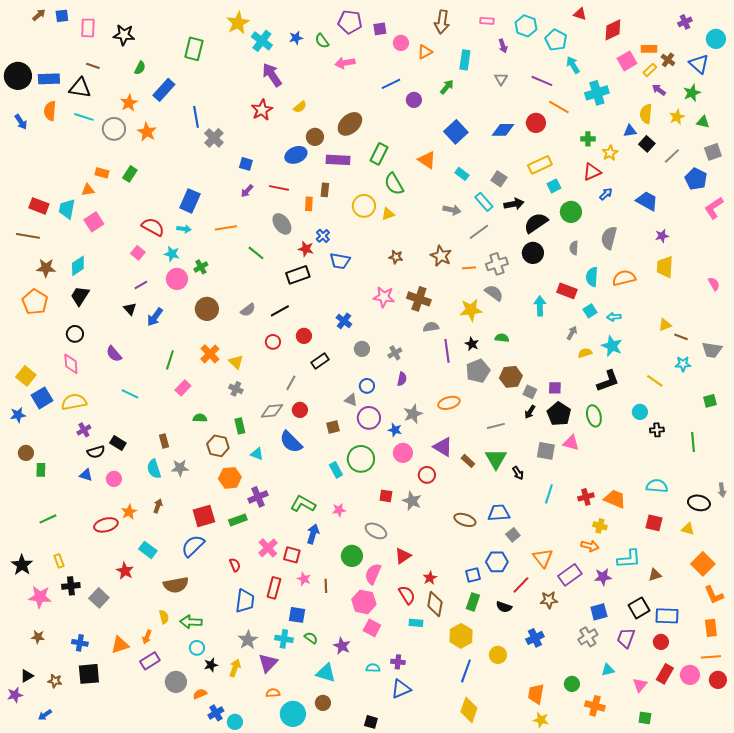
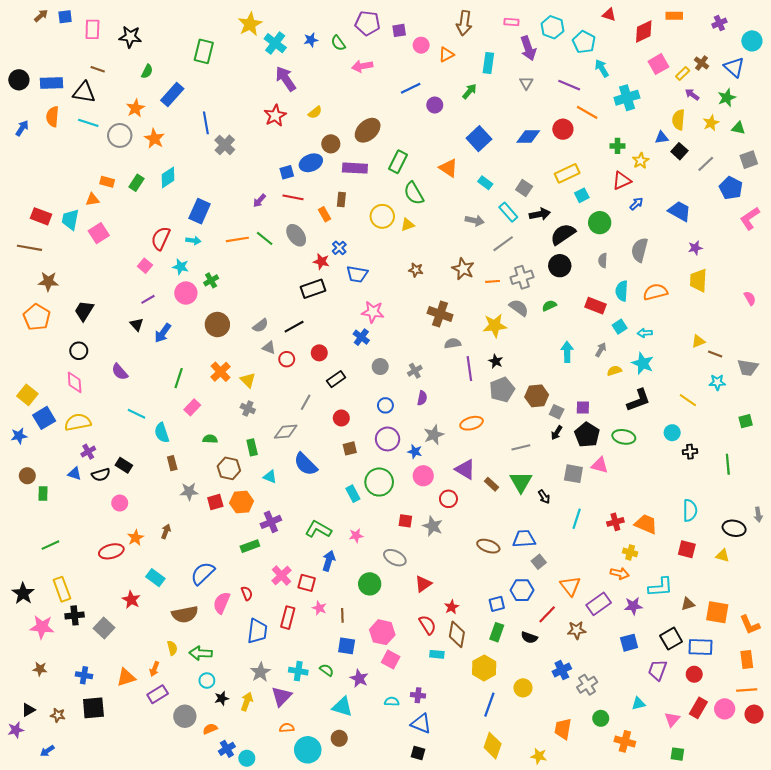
purple arrow: (503, 46) -> (528, 48), size x1.6
orange rectangle: (649, 49) -> (674, 16), moved
black circle: (18, 76) -> (19, 80), size x0.7
blue arrow: (21, 122) -> (22, 128), turned -112
blue square: (246, 164) -> (287, 172), moved, turned -32
orange rectangle: (309, 204) -> (325, 214), turned -32
red semicircle: (153, 227) -> (161, 238), turned -95
green line: (256, 253) -> (265, 238), moved
cyan diamond: (78, 266) -> (168, 177), moved
pink star: (384, 297) -> (373, 312), moved
cyan arrow: (540, 306) -> (567, 352), moved
green semicircle: (502, 338) -> (549, 306), moved, turned -32
gray triangle: (351, 400) -> (269, 348), moved
red circle: (300, 410) -> (341, 418), moved
green ellipse: (594, 416) -> (624, 437), turned -65
cyan semicircle: (154, 469) -> (162, 433), moved
blue triangle: (86, 475) -> (75, 474), moved
cyan semicircle: (657, 486) -> (690, 510), turned 85
red square: (204, 516) -> (215, 502), moved, size x0.7
yellow rectangle: (59, 561) -> (62, 589), size x1.6
orange square: (703, 564) -> (717, 612), moved, turned -35
pink semicircle: (373, 574) -> (222, 603), moved
blue square: (297, 615) -> (347, 646), moved
gray cross: (588, 637) -> (587, 685), moved
blue triangle: (401, 689) -> (421, 724), turned 45
yellow star: (541, 720) -> (539, 756), moved
black square: (371, 722) -> (418, 753), moved

